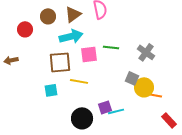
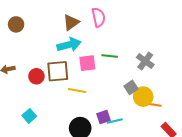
brown circle: (48, 16) -> (16, 24), moved
red circle: (25, 29) -> (36, 76), moved
gray square: (132, 78) -> (131, 87), turned 32
cyan square: (51, 90) -> (29, 116), moved, turned -32

